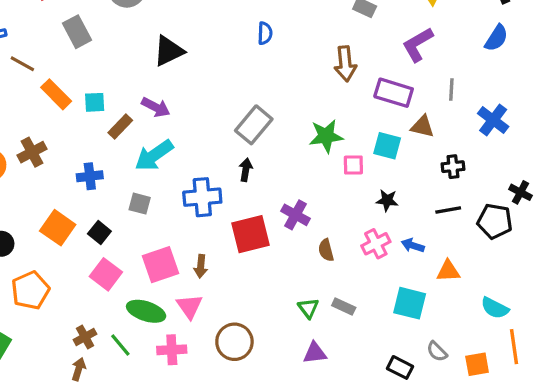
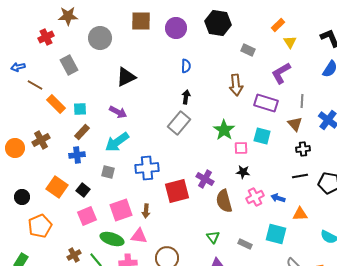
brown rectangle: (120, 126) -> (82, 132), moved
brown triangle: (422, 126) -> (295, 124), moved, turned 35
green star: (326, 136) -> (224, 130), turned -30
black arrow: (246, 170) -> (186, 97), moved
black star: (387, 200) -> (243, 172), moved
brown semicircle: (326, 250) -> (224, 201), size x1.6
pink square: (106, 274) -> (87, 216), turned 30
pink triangle: (189, 306) -> (139, 236), turned -48
gray rectangle: (344, 306) -> (245, 244), moved

